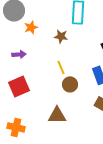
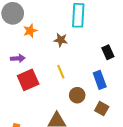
brown circle: (70, 84) -> (77, 95), moved
red square: (19, 86) -> (28, 80), moved

